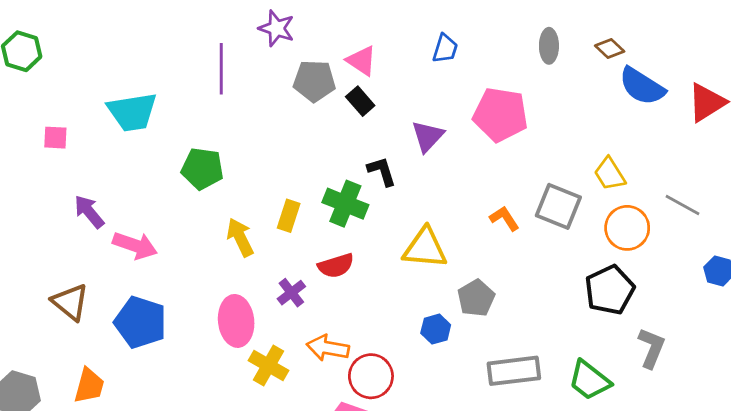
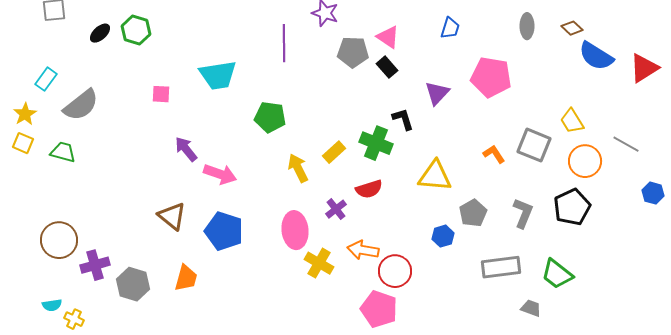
yellow rectangle: (289, 216) -> (334, 152), turned 30
gray L-shape: (651, 348) -> (523, 213), moved

